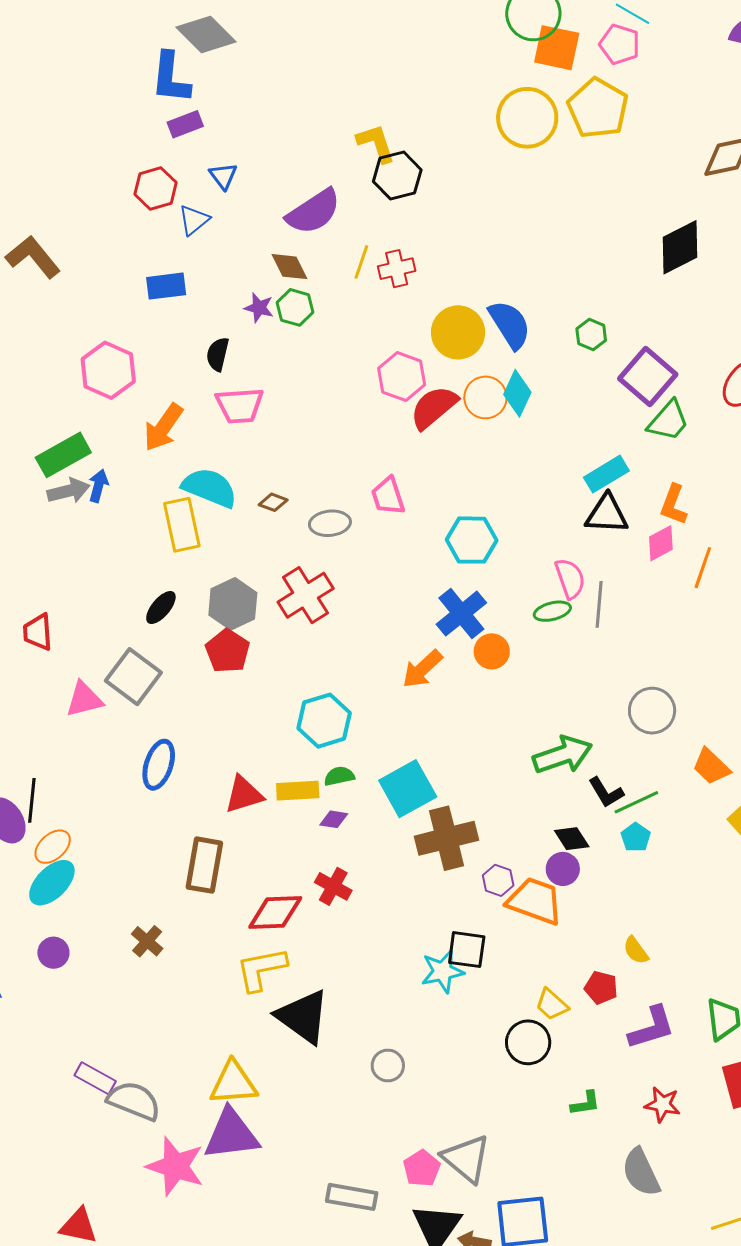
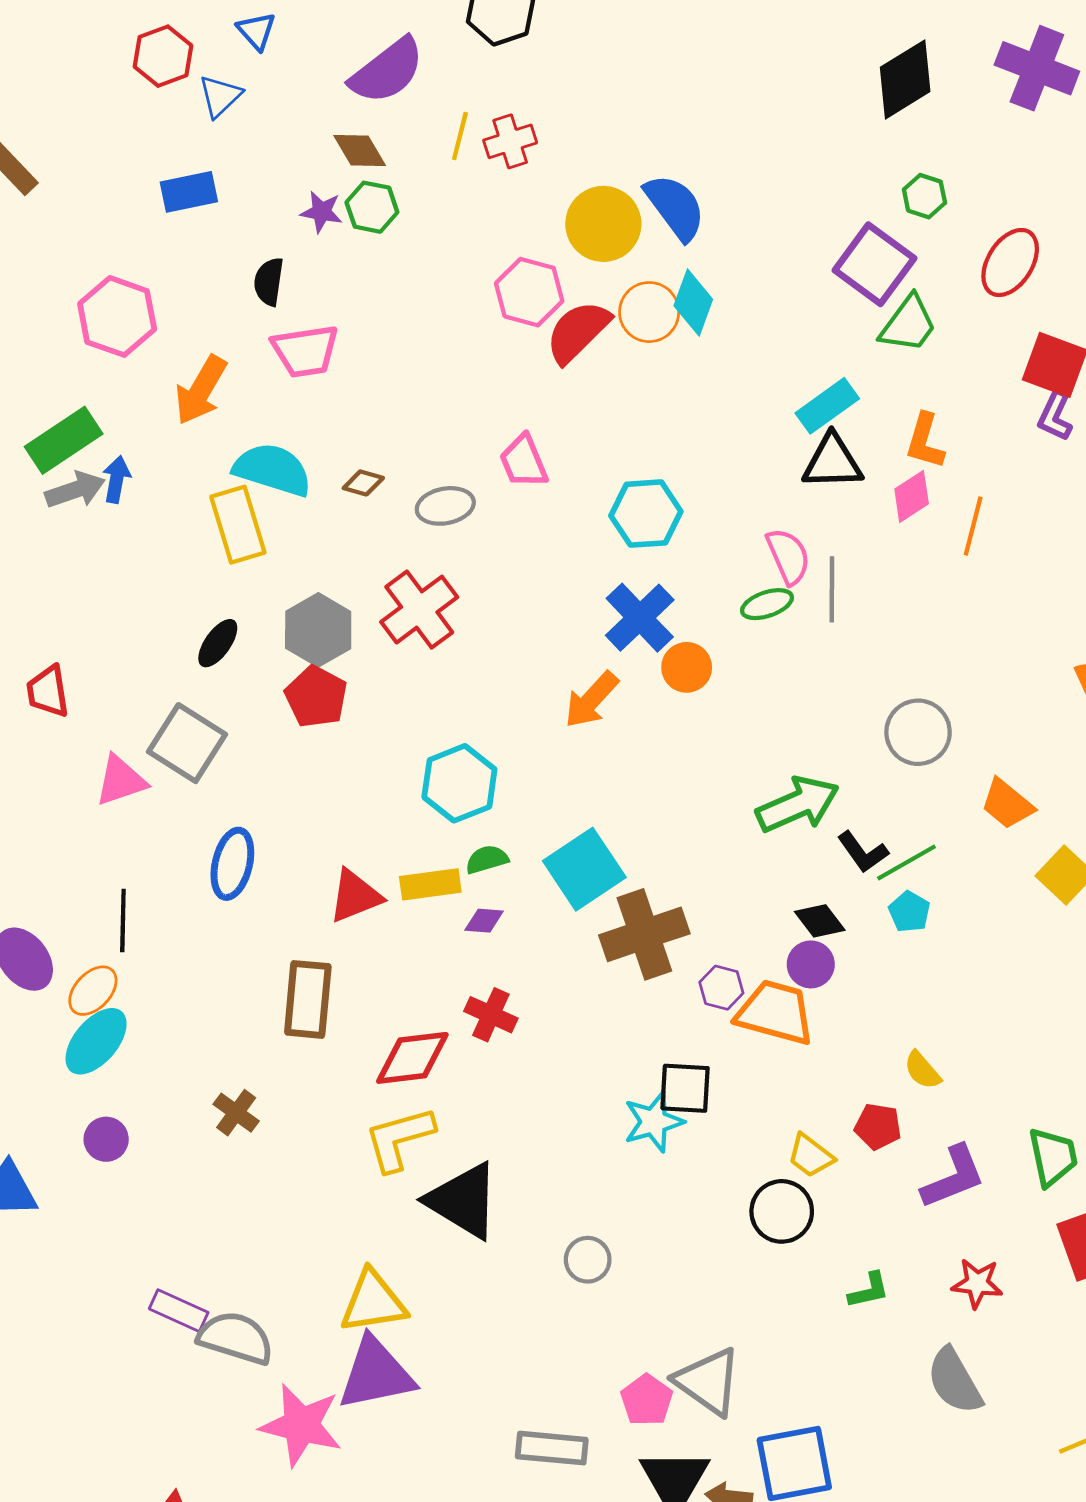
green hexagon: (591, 335) -> (924, 196), moved
black line: (32, 800) -> (123, 921), moved

